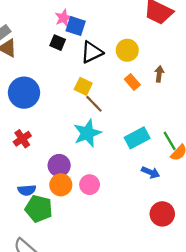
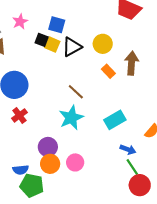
pink star: (63, 18) -> (20, 22), moved
brown arrow: (159, 74) -> (132, 63), size x1.6
yellow square: (83, 86) -> (52, 44), moved
red cross: (22, 139) -> (19, 115), moved
green line: (170, 141) -> (132, 167), moved

